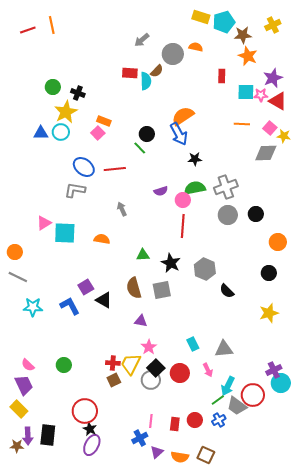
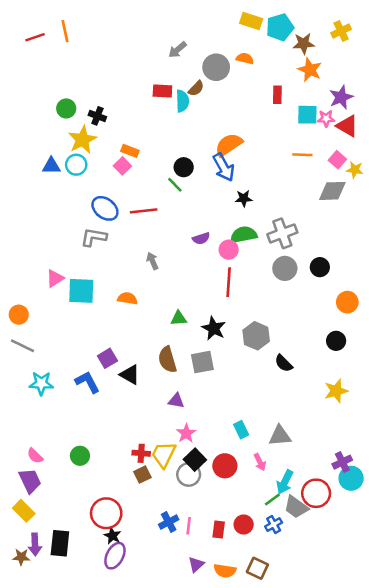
blue cross: (140, 438) -> (169, 522), moved

